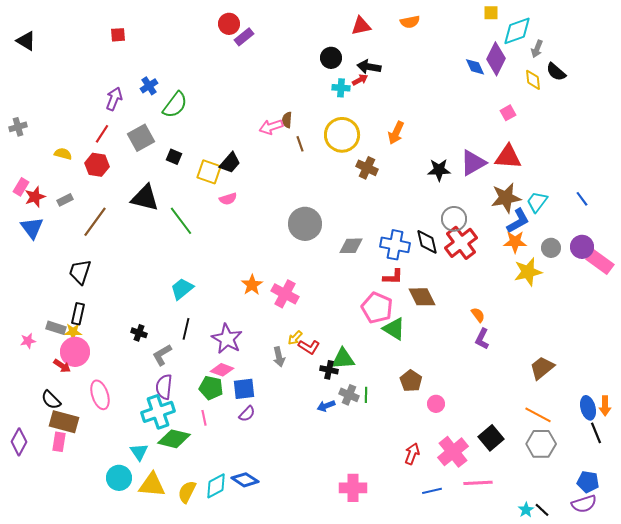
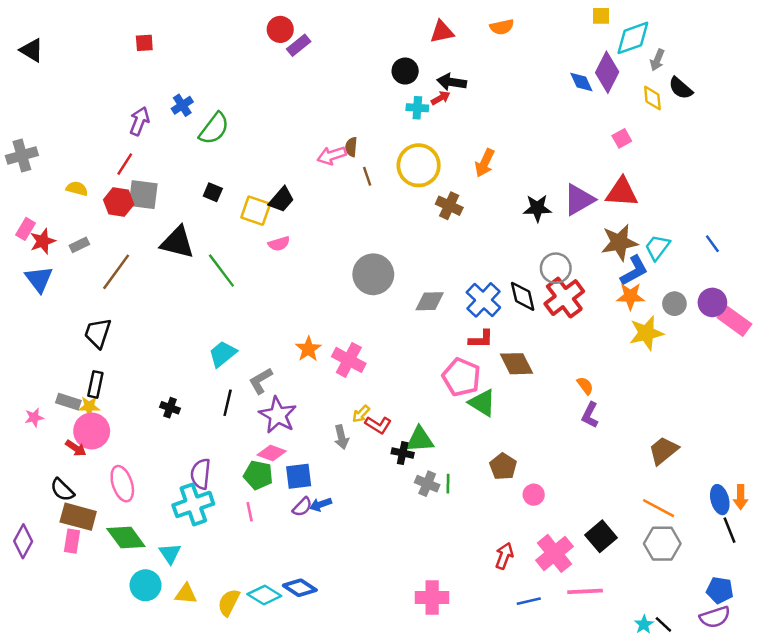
gray cross: (18, 127) -> (22, 155), size x1.4
gray square: (141, 138) -> (143, 195), moved, turned 36
blue cross: (395, 245) -> (483, 300), turned 32
gray L-shape: (162, 355) -> (261, 381), moved
blue arrow: (326, 406) -> (321, 504), moved
green diamond: (174, 439) -> (126, 538), moved, turned 40
yellow triangle: (152, 485) -> (186, 594), size x0.7
cyan diamond: (216, 486) -> (264, 595), turned 60

